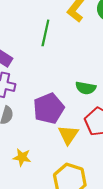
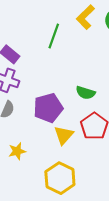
yellow star: (22, 157) -> (17, 151), turned -30

